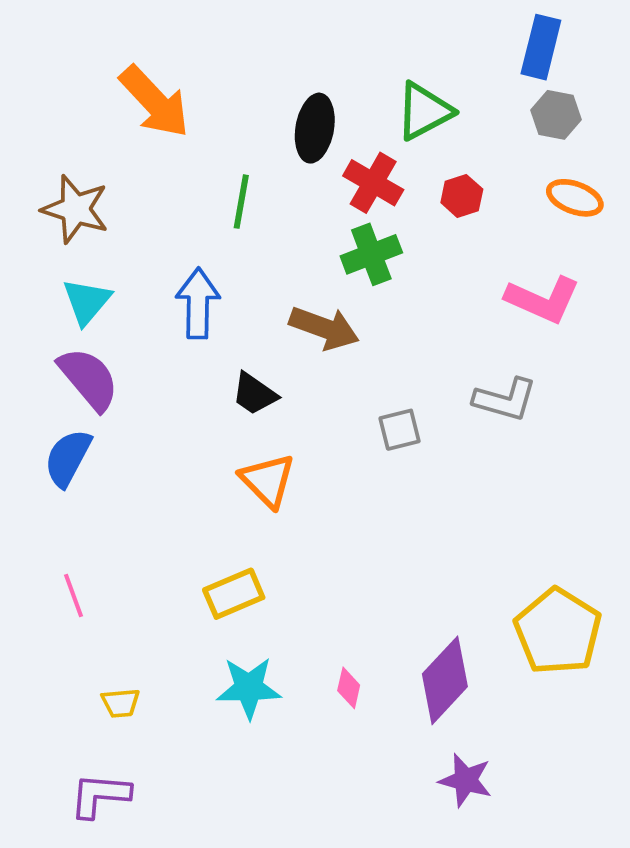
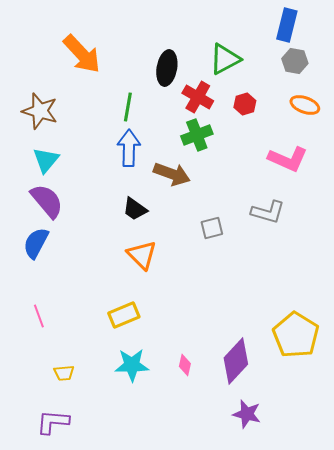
blue arrow: (198, 303) -> (129, 148), moved

